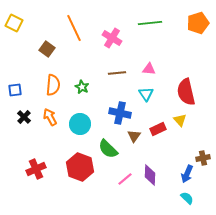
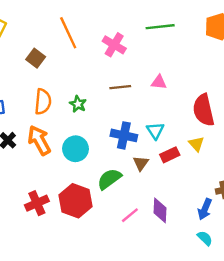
cyan triangle: (146, 94) -> (155, 131), moved
orange arrow: (50, 117) -> (39, 140), size x1.4
green semicircle: (108, 149) -> (109, 179), turned 100
red cross: (36, 169) -> (37, 203), moved

